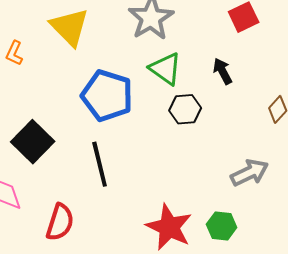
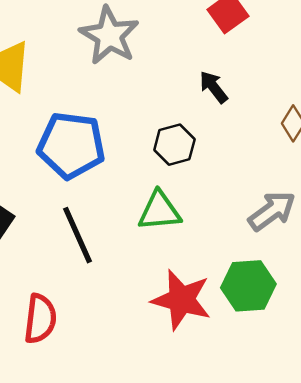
green triangle: (165, 69) -> (159, 211), moved, turned -30
green hexagon: (222, 226) -> (248, 286), size x1.4

